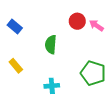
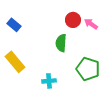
green semicircle: (51, 45) -> (61, 43), moved
yellow rectangle: (16, 66) -> (15, 62), size x1.5

